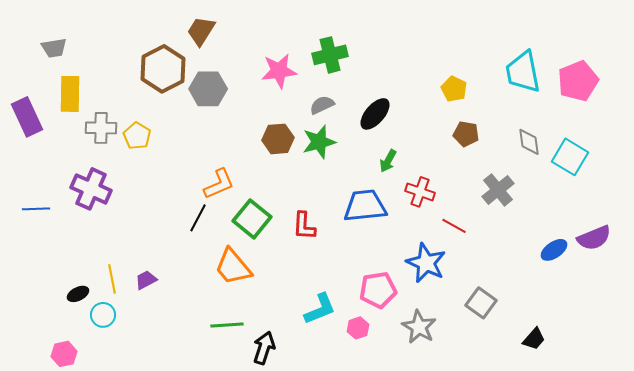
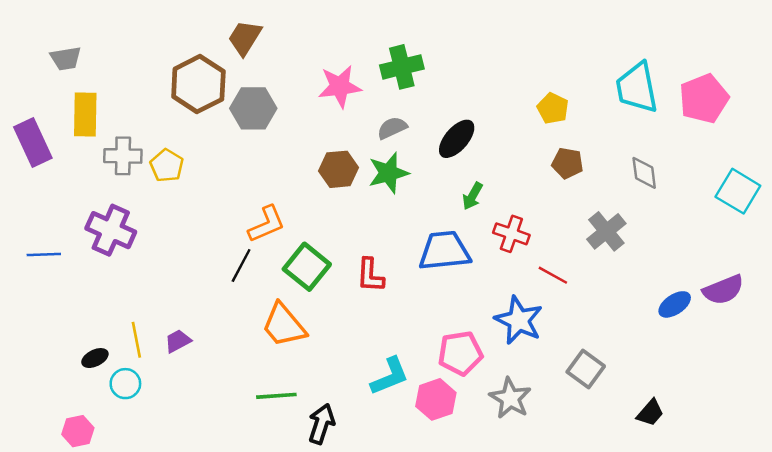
cyan square: (570, 157) -> (738, 191), moved
pink hexagon: (358, 328) -> (436, 399), size x1.5

